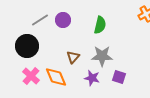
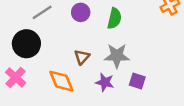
purple circle: (63, 20) -> (81, 12), moved
pink cross: (31, 76) -> (16, 77), moved

